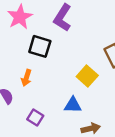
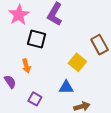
orange arrow: (26, 78) -> (26, 66), turned -32

